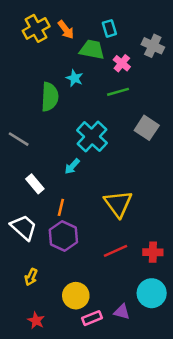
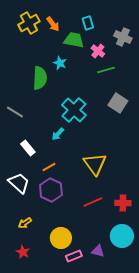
green line: (118, 92) -> (106, 70), moved
orange line: (61, 207) -> (49, 167), turned 48
yellow arrow: (31, 277) -> (25, 223), turned 32
red star: (36, 321) -> (23, 252), moved

